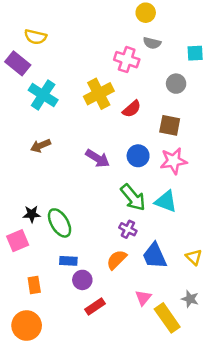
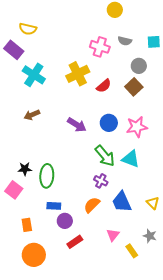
gray semicircle: (152, 43) -> (125, 41), moved
brown square: (170, 125) -> (134, 87), moved, turned 36
green ellipse: (60, 223) -> (47, 176), turned 35
pink square: (18, 241) -> (14, 190), turned -30
yellow rectangle: (167, 318) -> (132, 251), size x0.6
orange circle: (27, 326) -> (34, 255), moved

